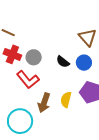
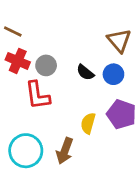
red L-shape: (28, 80) -> (38, 95), turned 30
brown arrow: (44, 103) -> (65, 151), moved

